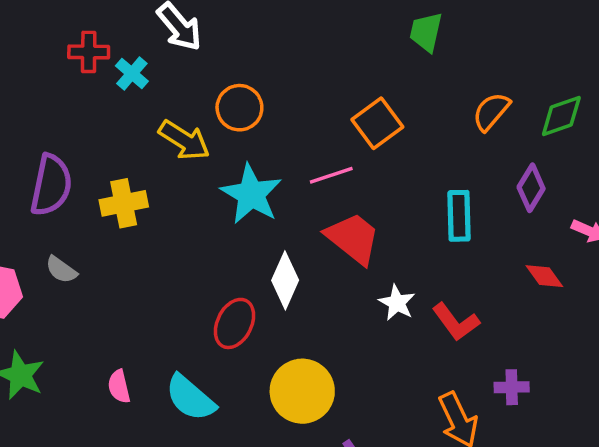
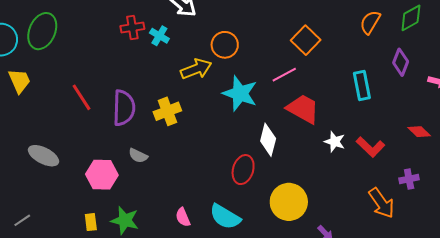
yellow arrow: (184, 140) -> (196, 69), turned -44
red diamond: (544, 276) -> (419, 132), moved

